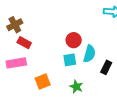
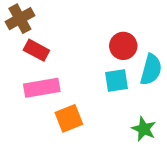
pink rectangle: (16, 63) -> (42, 88), moved
green star: (76, 87) -> (144, 129), moved

